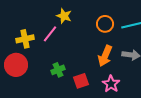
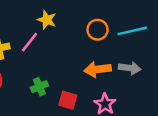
orange arrow: (105, 56) -> (98, 69), turned 60
red square: (81, 81) -> (68, 100), turned 35

